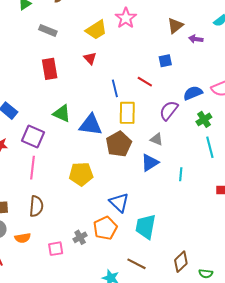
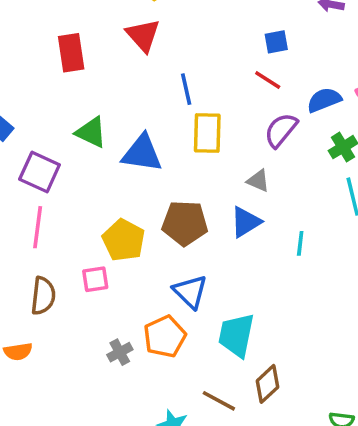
red triangle: (90, 58) -> (143, 35), size x1.5
red line: (145, 82) -> (268, 80), moved
brown pentagon: (119, 144) -> (185, 223), moved, turned 30
yellow pentagon: (81, 174) -> (124, 240), turned 30
pink square: (56, 249) -> (95, 279), moved
brown diamond: (181, 262) -> (268, 384), moved

